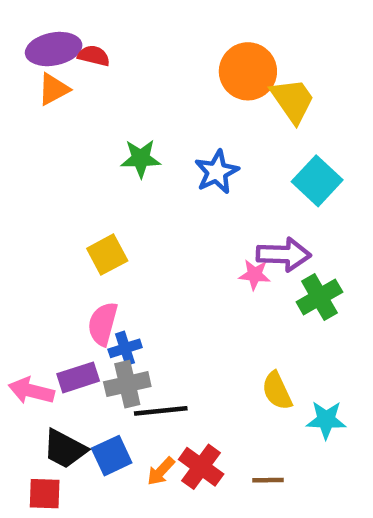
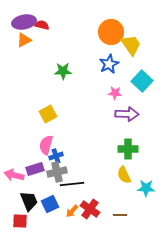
blue star: (217, 172) -> (109, 64), moved
pink star: (255, 275) -> (115, 93), moved
green cross: (319, 297) -> (128, 149), moved, turned 30
black trapezoid: (65, 449) -> (29, 201), turned -140

